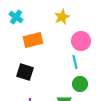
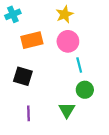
cyan cross: (16, 17) -> (13, 14), turned 32
pink circle: (81, 41) -> (68, 41), moved

